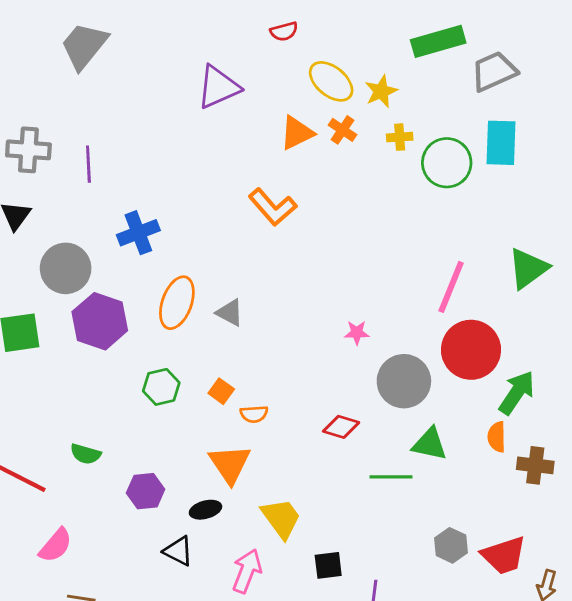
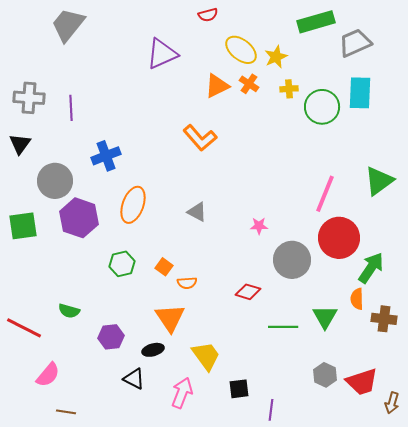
gray triangle: (230, 313) -> (197, 212), moved
green triangle: (430, 444) -> (325, 317), moved, turned 48

